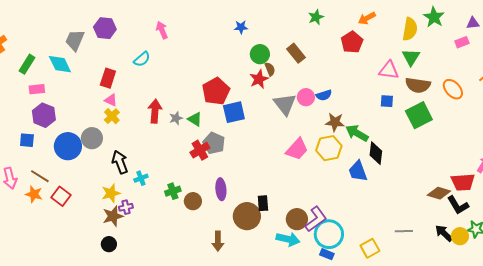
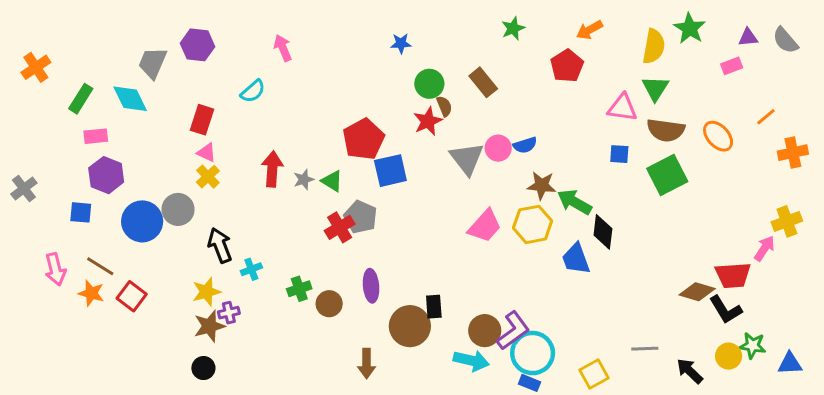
black arrow: (444, 233) -> (690, 371), moved

